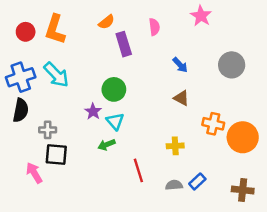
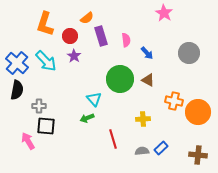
pink semicircle: (154, 27) -> (126, 40), moved
red circle: (26, 32) -> (70, 36), moved
blue cross: (21, 77) -> (17, 63), turned -30
green circle: (114, 89) -> (120, 79), moved, size x1.4
purple star: (93, 112) -> (74, 56), moved

